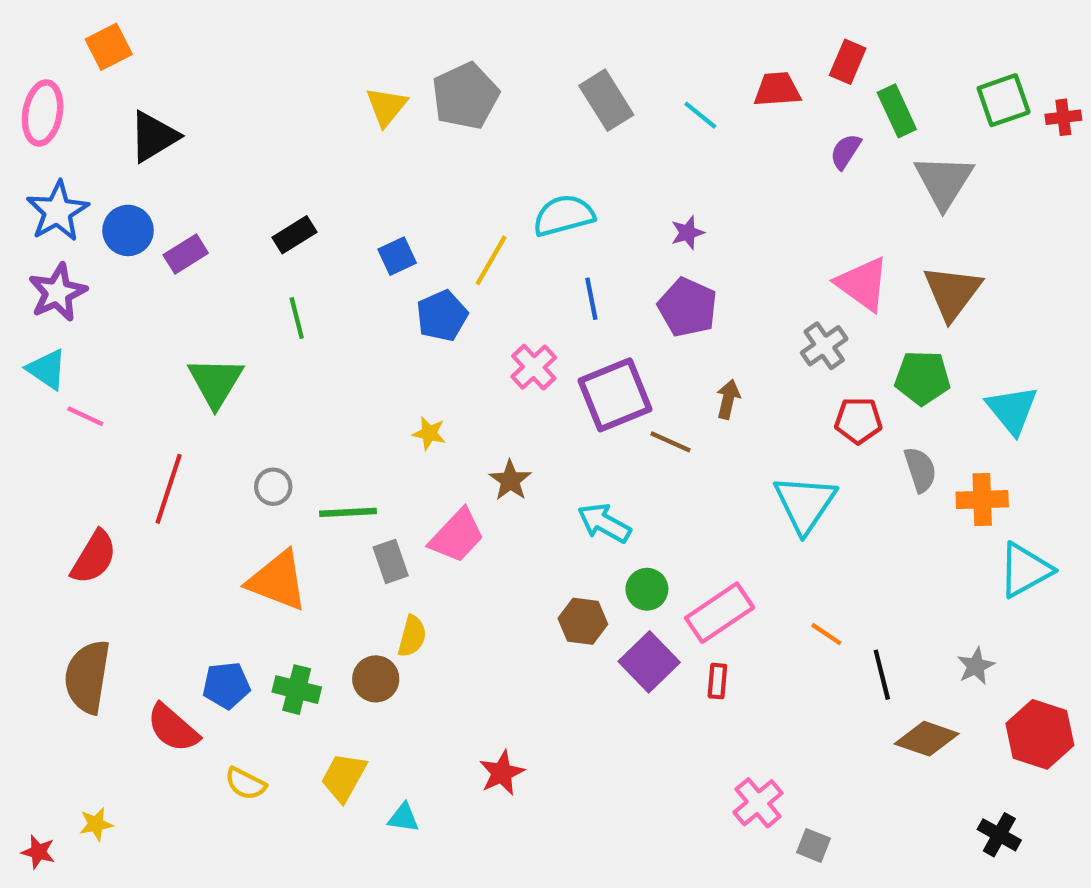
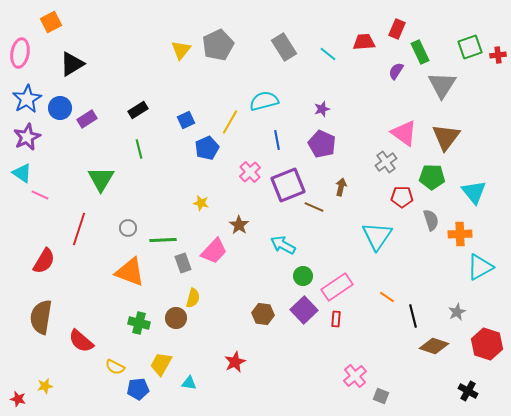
brown hexagon: (583, 621) -> (263, 314), moved
blue pentagon: (226, 685) -> (138, 389), moved

